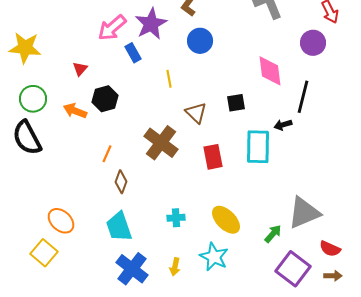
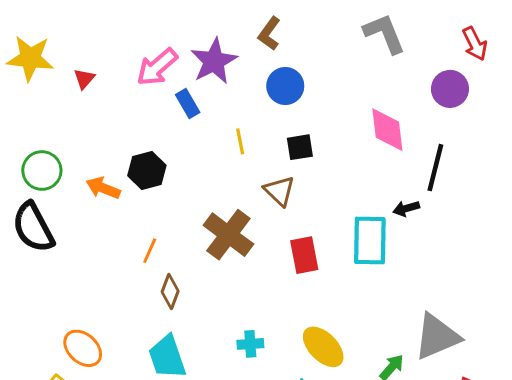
yellow star: (25, 48) -> (30, 58), moved
red triangle: (80, 69) -> (84, 79), moved
black square: (236, 103) -> (300, 147), moved

